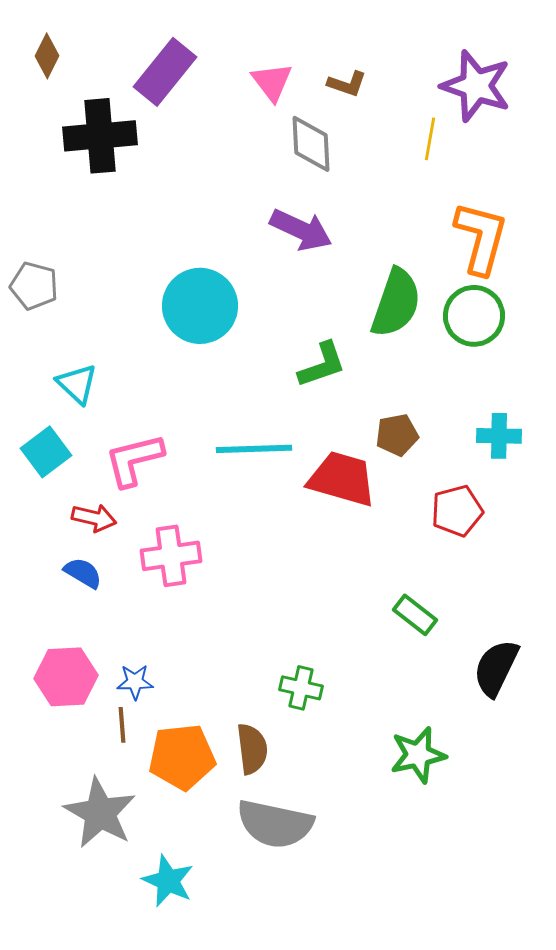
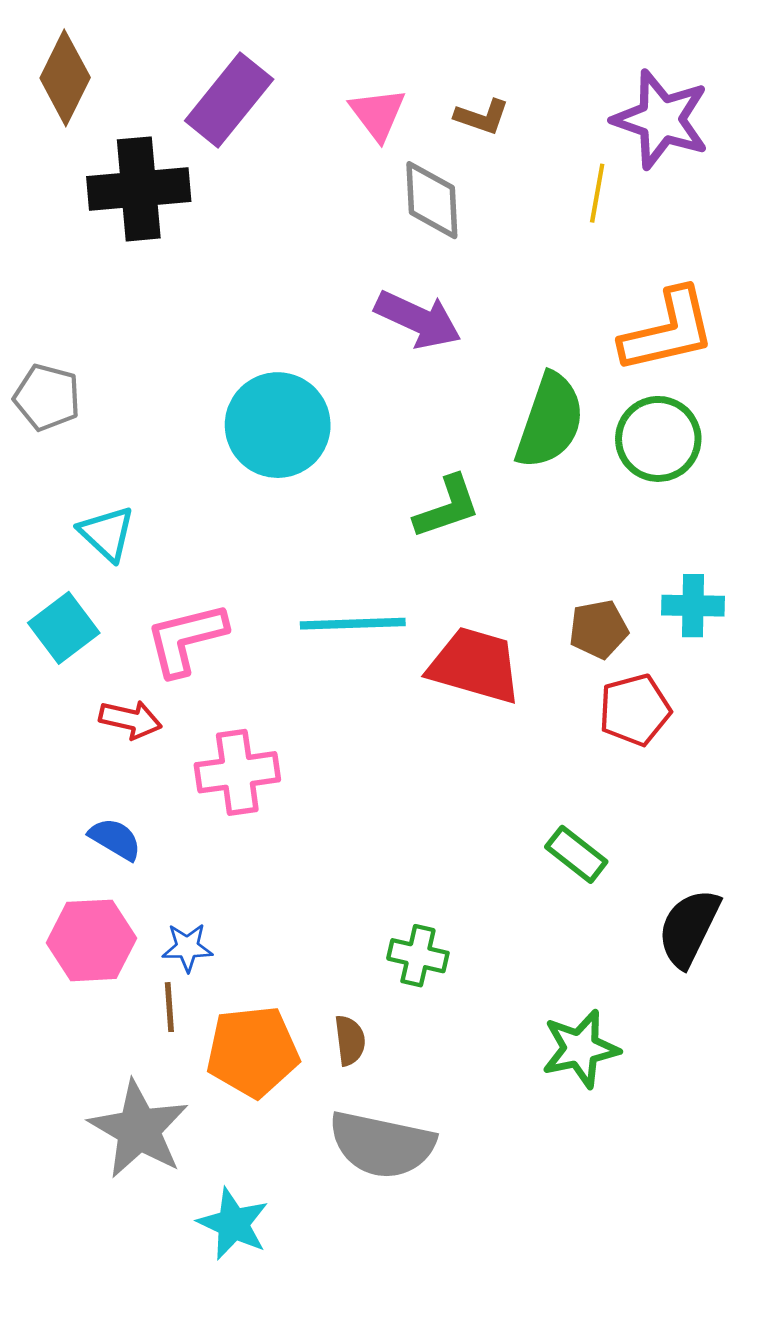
brown diamond: (47, 56) -> (65, 78), size x1.5
orange L-shape: (481, 238) -> (668, 331), turned 62
brown pentagon: (397, 435) -> (599, 629), moved
blue semicircle: (83, 573) -> (115, 839), moved
brown semicircle: (252, 749) -> (350, 1040), size x0.7

